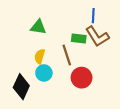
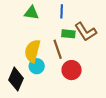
blue line: (93, 16) -> (62, 11), moved
green triangle: (38, 27) -> (31, 13), moved
yellow semicircle: (40, 56) -> (32, 51), size x1.6

